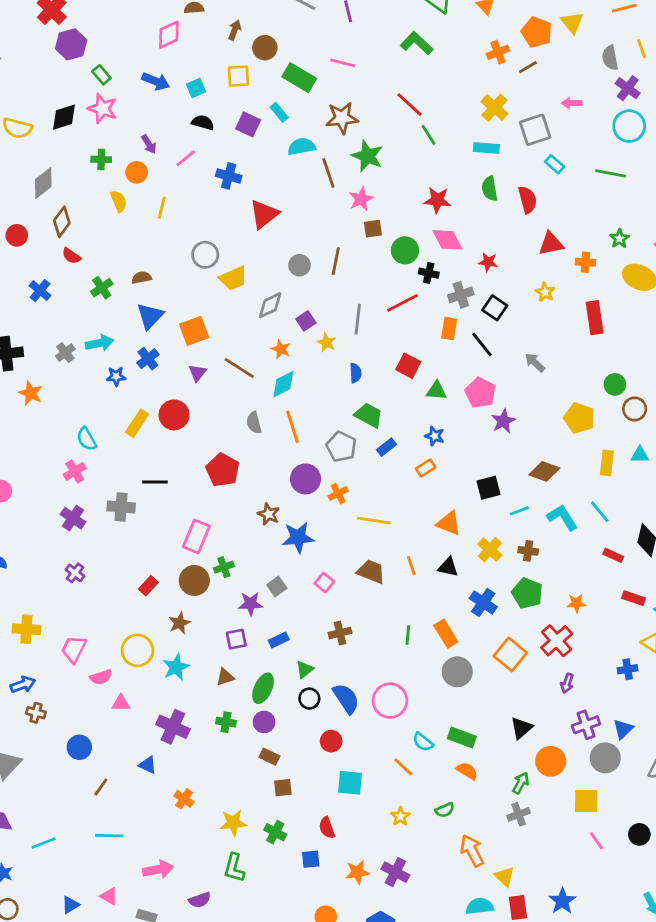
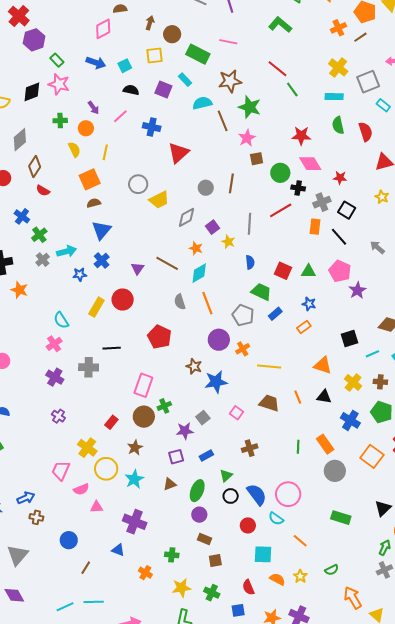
green cross: (102, 288) -> (39, 235), moved
orange square: (194, 331) -> (90, 179), moved
red square: (408, 366) -> (283, 271), moved
yellow cross: (26, 629) -> (87, 448), moved, turned 36
green cross: (226, 722) -> (172, 555), moved
cyan semicircle: (423, 742) -> (276, 519), moved
orange semicircle: (467, 771) -> (277, 579), moved
cyan line: (44, 843) -> (65, 607), moved

